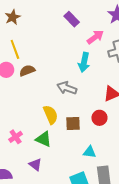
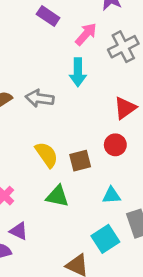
gray arrow: (67, 88) -> (40, 98), moved
green triangle: (44, 139) -> (57, 196), moved
purple triangle: (35, 165) -> (19, 231), moved

